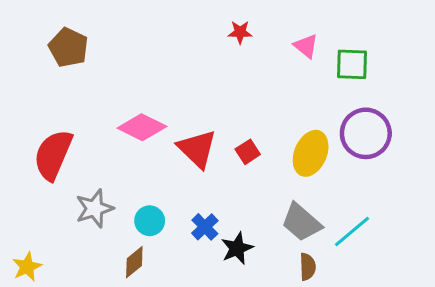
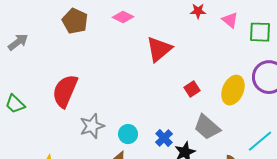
red star: (240, 32) -> (198, 11), moved
pink diamond: (142, 127) -> (123, 17), moved, size x0.7
red triangle: (197, 149) -> (159, 49), moved, turned 36
gray trapezoid: (301, 222) -> (207, 127), moved

